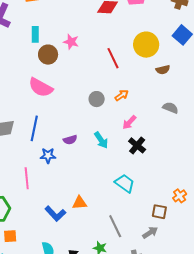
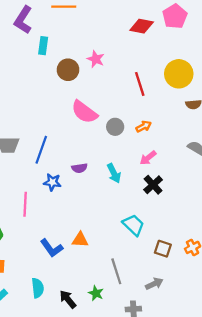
cyan rectangle: (35, 34) -> (43, 46), moved
pink semicircle: (41, 87) -> (84, 112), moved
brown square: (159, 212) -> (163, 249), moved

